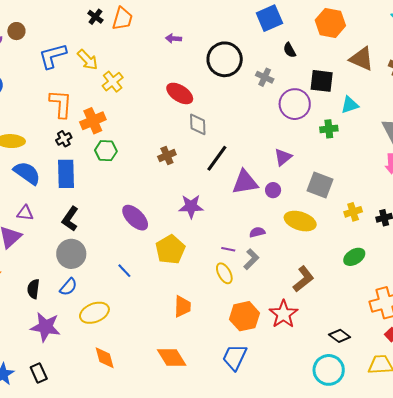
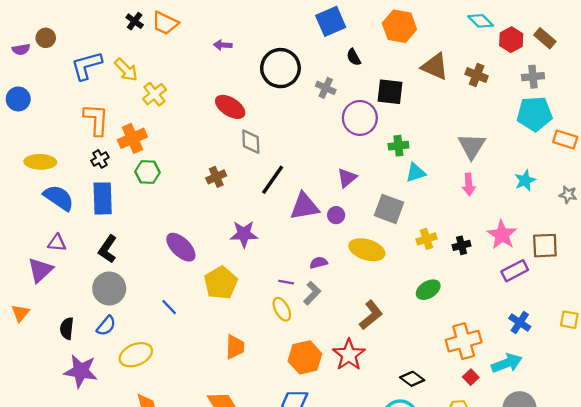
orange trapezoid: (122, 19) -> (165, 23), turned 100
cyan triangle: (350, 105) -> (416, 173), moved

